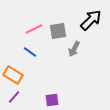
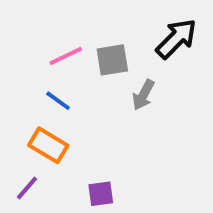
orange rectangle: (13, 75) -> (48, 145), moved

